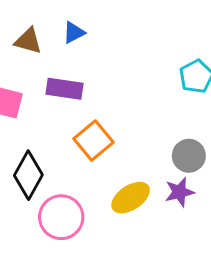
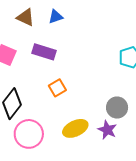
orange square: (93, 140) -> (57, 88), size x0.7
purple star: (179, 192) -> (107, 130), turned 30

